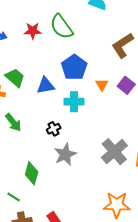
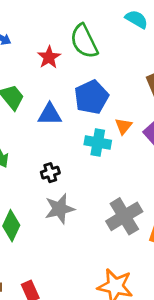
red star: (33, 31) -> (49, 57), moved, turned 30
cyan cross: (74, 102) -> (98, 142), moved

